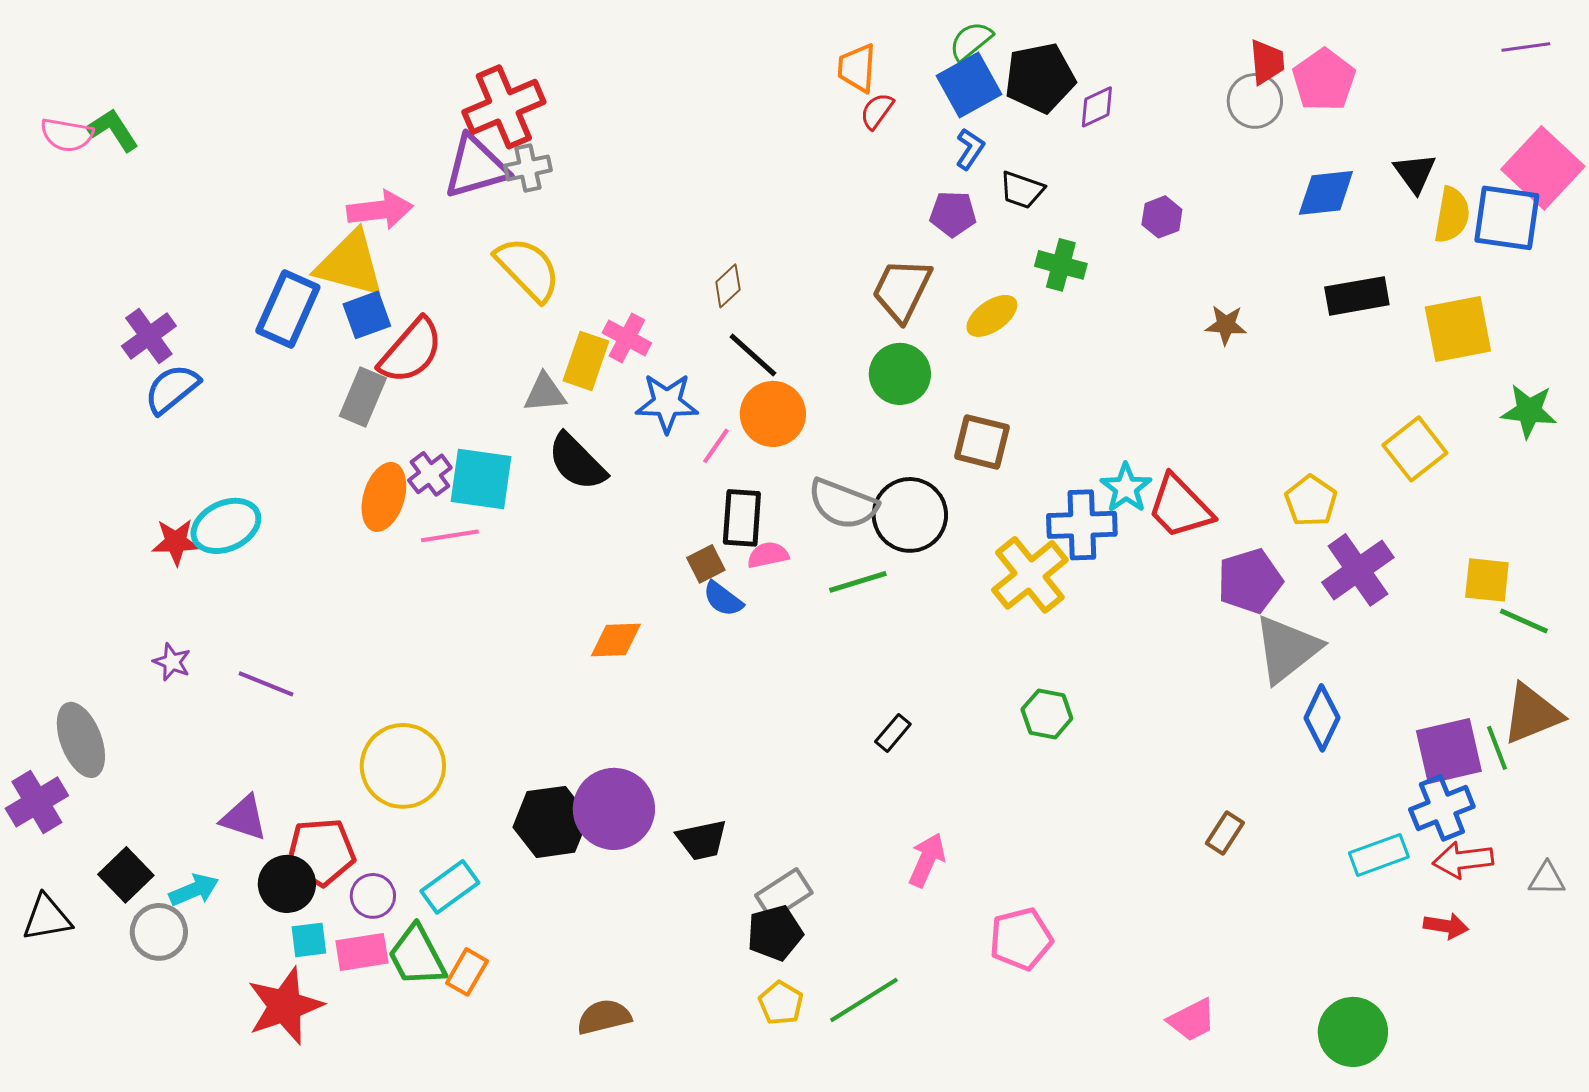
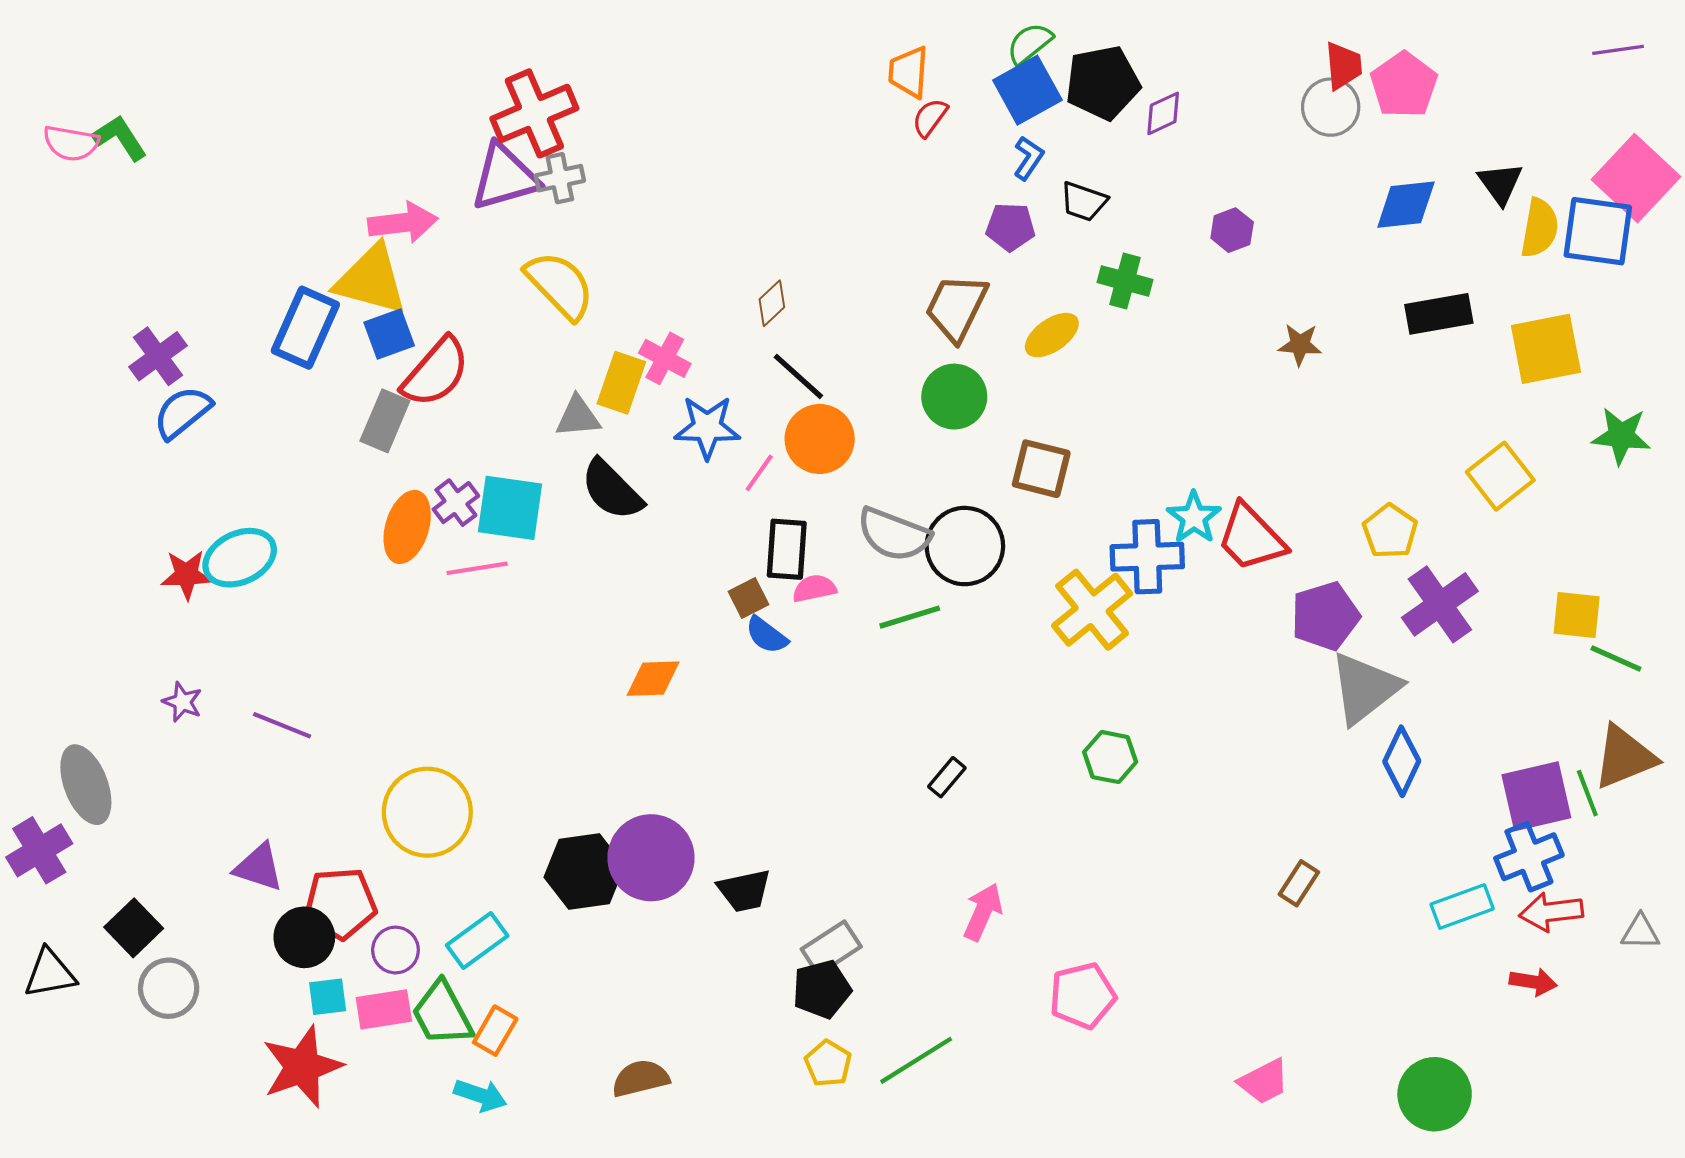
cyan arrow: (194, 890) -> (480, 1095), moved, turned 42

